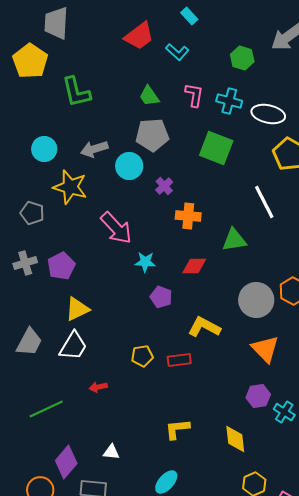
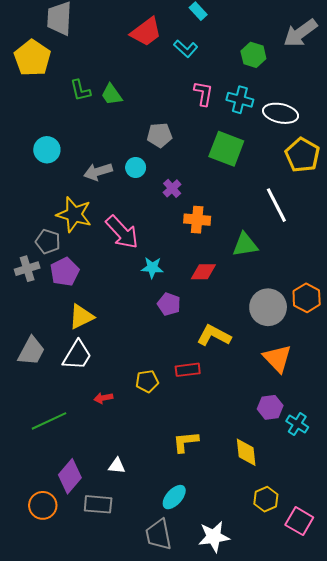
green L-shape: (76, 92) -> (80, 90), size x0.7
green trapezoid: (149, 96) -> (112, 94), moved
gray pentagon: (152, 135) -> (160, 135), size x0.7
gray arrow: (94, 149) -> (98, 172), moved
cyan circle: (129, 166) -> (136, 167), size x0.7
yellow star: (70, 187) -> (74, 214), moved
gray pentagon: (32, 213) -> (48, 242), moved
yellow pentagon: (142, 356) -> (147, 381), moved

